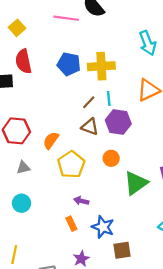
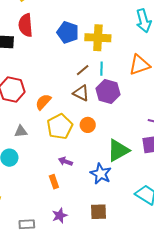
orange circle: (111, 158) -> (88, 125), moved
gray triangle: (23, 168) -> (21, 131), moved
blue star: (103, 227) -> (101, 174), moved

